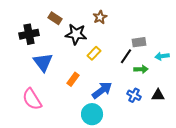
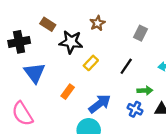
gray rectangle: (139, 42) -> (141, 33), moved, turned -56
green arrow: (141, 69) -> (145, 91), moved

